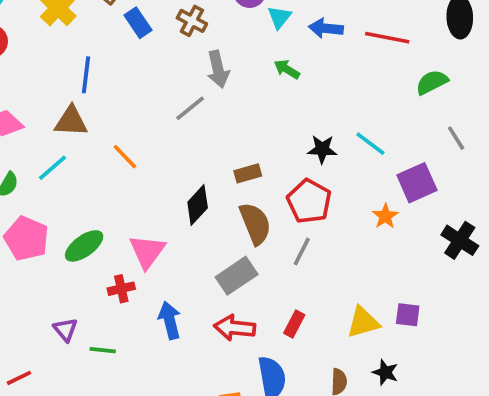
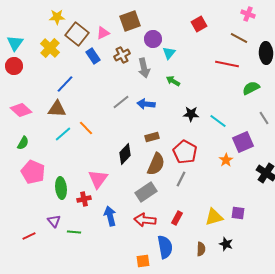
brown cross: (192, 21) -> (122, 55), turned 35
blue arrow: (326, 28) -> (146, 104), moved
gray arrow: (218, 69) -> (144, 68), moved
blue line: (86, 75) -> (65, 84), turned 36
black star: (322, 149) -> (191, 114), moved
cyan line: (52, 168) -> (63, 134), moved
brown semicircle: (255, 224) -> (156, 164), turned 45
green ellipse: (84, 246) -> (61, 188), moved, turned -60
red line: (19, 378) -> (29, 236), moved

